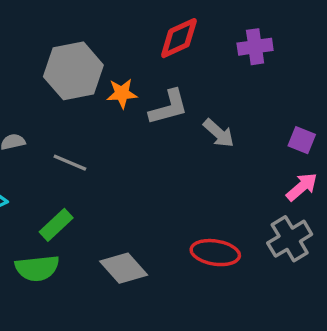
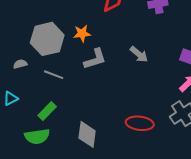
gray hexagon: (73, 71) -> (47, 39), moved
gray L-shape: (169, 107) -> (95, 59), moved
gray diamond: (124, 268) -> (87, 134), turned 52

